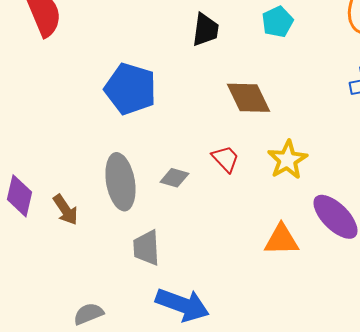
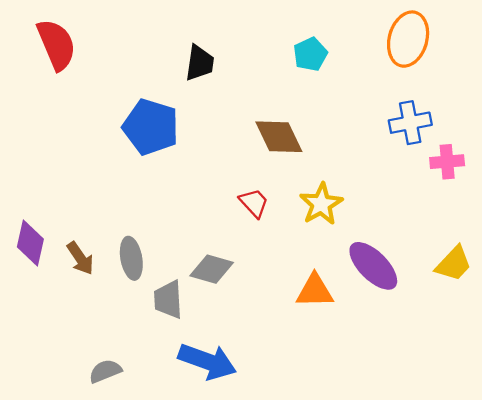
black trapezoid: (205, 30) -> (200, 63), moved
gray diamond: (174, 178) -> (212, 269), moved, size x1.4
gray ellipse: (120, 182) -> (131, 258), moved, size x0.7

